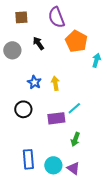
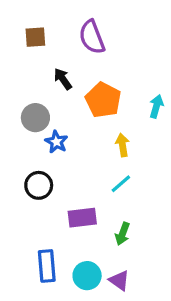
orange pentagon: (76, 41) -> (103, 100), moved
gray circle: (12, 50) -> (35, 118), moved
yellow arrow: (55, 83) -> (122, 145), moved
purple rectangle: (56, 118) -> (82, 218), moved

